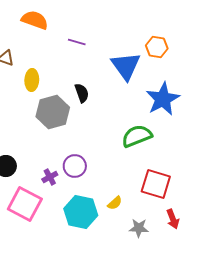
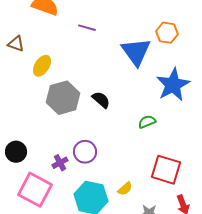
yellow ellipse: (32, 80) -> (42, 66), turned 30
black semicircle: (82, 93) -> (101, 100), moved, turned -30
green semicircle: (137, 136) -> (147, 122), size x0.6

